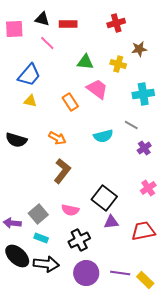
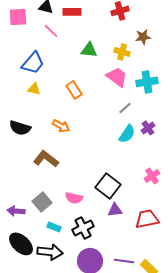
pink trapezoid: (97, 89) -> (117, 77), moved
gray line: (131, 125) -> (125, 108), moved, turned -72
cyan semicircle: (103, 136) -> (127, 134), moved, turned -42
purple cross: (144, 148) -> (148, 128), moved
brown L-shape: (62, 171) -> (46, 159), moved, turned -90
cyan rectangle: (41, 238) -> (54, 227), moved

